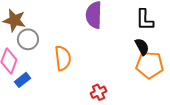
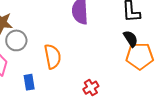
blue rectangle: (22, 80) -> (29, 82), moved, turned -56

